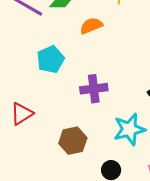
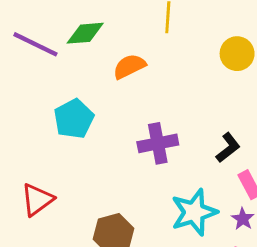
purple cross: (94, 89) -> (158, 143), moved

